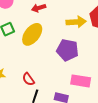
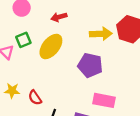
red semicircle: (28, 79) -> (35, 98), moved

